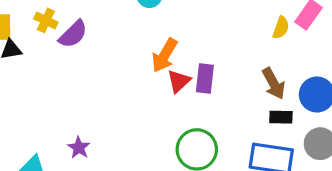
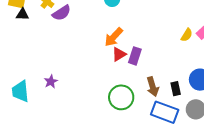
brown arrow: (274, 84) -> (153, 87), moved
black rectangle: (281, 117) -> (176, 89), turned 64

